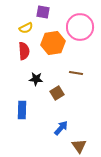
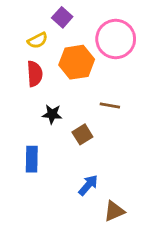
purple square: (43, 12) -> (62, 17), turned 32
brown triangle: (79, 146) -> (114, 211), turned 42

